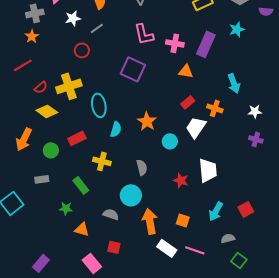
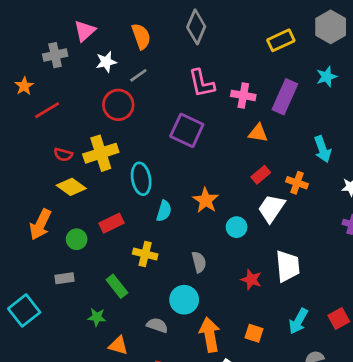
orange star: (32, 36) -> (24, 86), moved
red circle: (82, 50) -> (118, 105), size x1.5
red line: (23, 65) -> (47, 110), moved
red semicircle: (41, 87) -> (63, 155), turned 56

